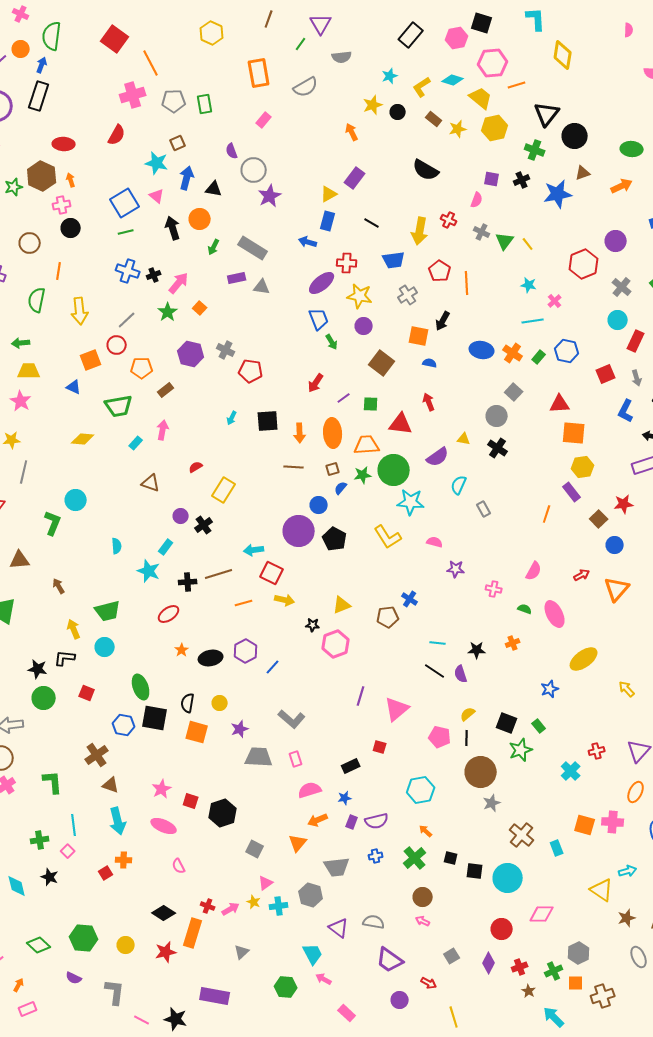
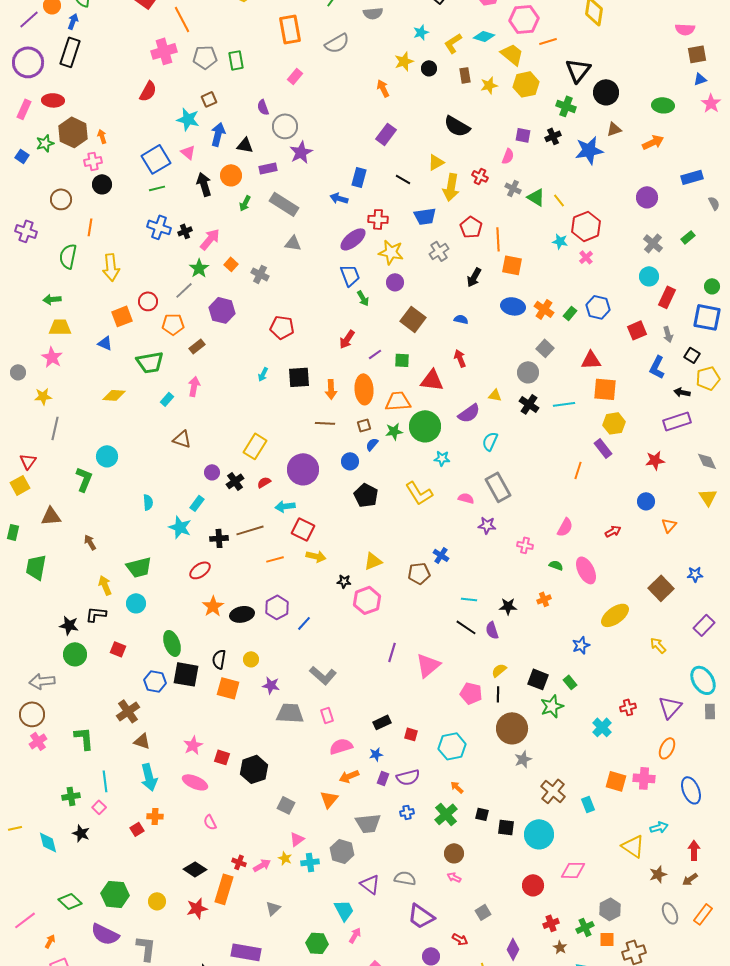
brown rectangle: (434, 119) -> (465, 75), turned 42
red ellipse: (64, 144) -> (53, 100), moved
yellow triangle: (329, 194) -> (436, 162), moved
green triangle: (505, 241) -> (536, 197), turned -36
red hexagon: (584, 264) -> (586, 226), moved
purple rectangle: (237, 278) -> (268, 168), moved
gray line: (127, 320) -> (184, 290), moved
cyan line: (533, 321) -> (564, 404), moved
orange square: (419, 336) -> (512, 265), moved
gray cross: (226, 350) -> (260, 274), moved
red semicircle: (196, 467) -> (264, 482), moved
cyan star: (411, 502) -> (442, 458), size x0.6
gray rectangle: (484, 509) -> (498, 487), moved, size x1.8
brown square: (599, 519) -> (661, 588), moved, size x1.4
purple circle: (299, 531) -> (303, 469), moved
orange triangle: (617, 589) -> (669, 525), moved, size x0.6
orange star: (182, 650) -> (213, 606), size x1.5
purple star: (240, 729) -> (271, 685), turned 30
red square: (380, 747) -> (411, 734), moved
purple diamond: (489, 963) -> (513, 949), moved
purple semicircle: (74, 978) -> (105, 934), size x1.8
pink arrow: (324, 979) -> (355, 935), turned 91

